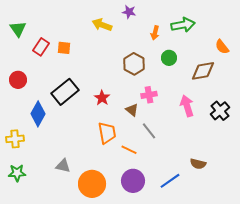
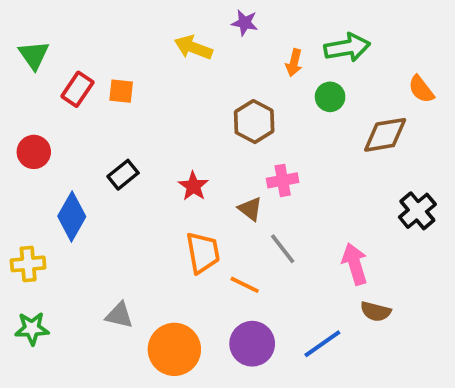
green circle: (169, 58) -> (330, 97), moved
black rectangle: (65, 92) -> (123, 175), size x0.6
pink arrow: (187, 106) -> (355, 264), moved

